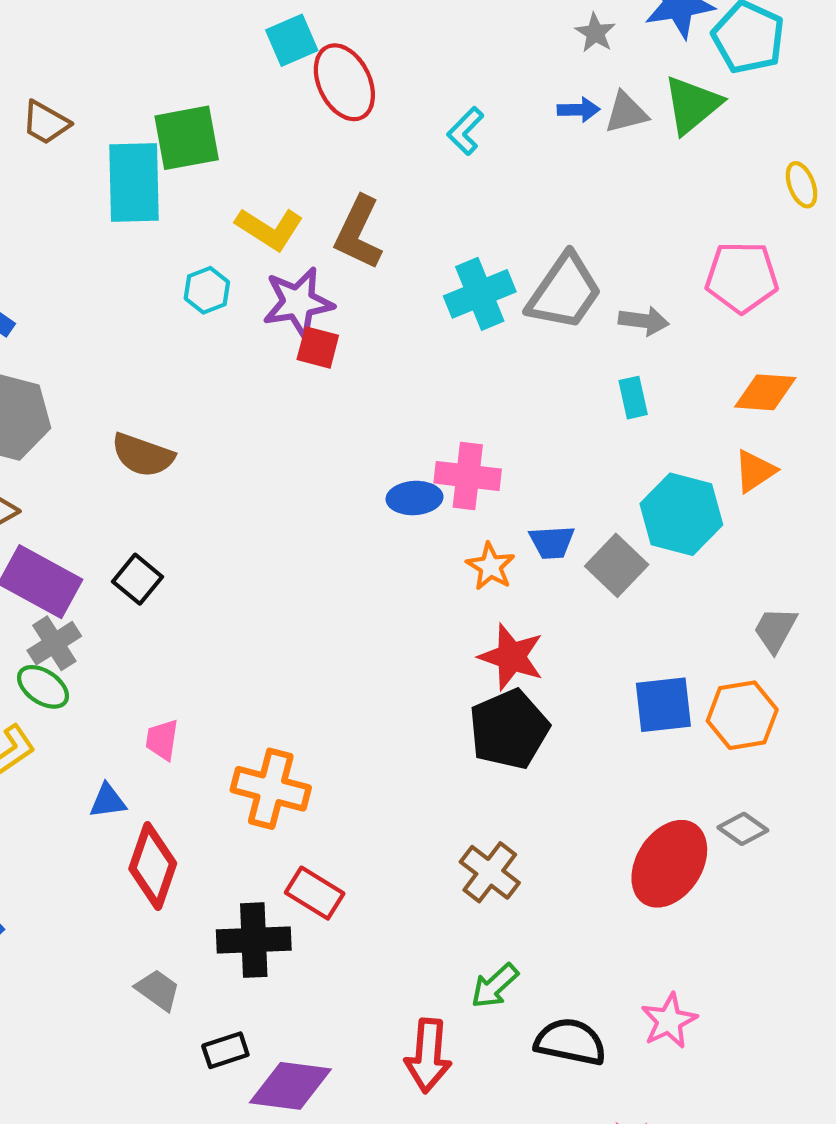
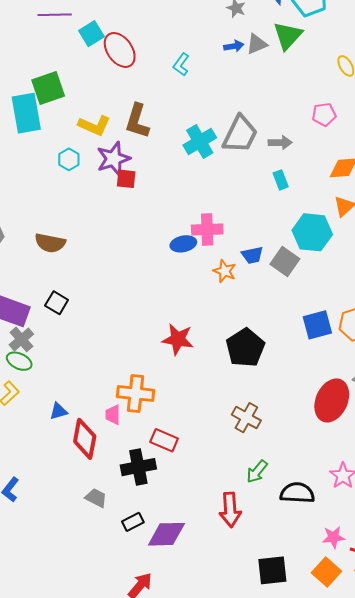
pink pentagon: (742, 277) -> (324, 114), size x0.7
red star: (511, 657) -> (178, 339), moved
pink trapezoid: (162, 740) -> (113, 415), moved

